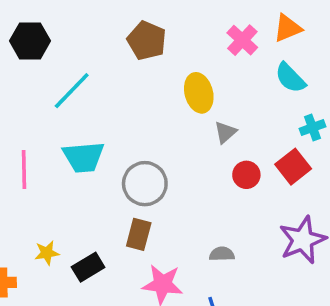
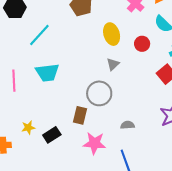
gray triangle: (225, 132) -> (113, 64), moved
red circle: (246, 175) -> (142, 44), moved
gray circle: (145, 184) -> (99, 93), moved

